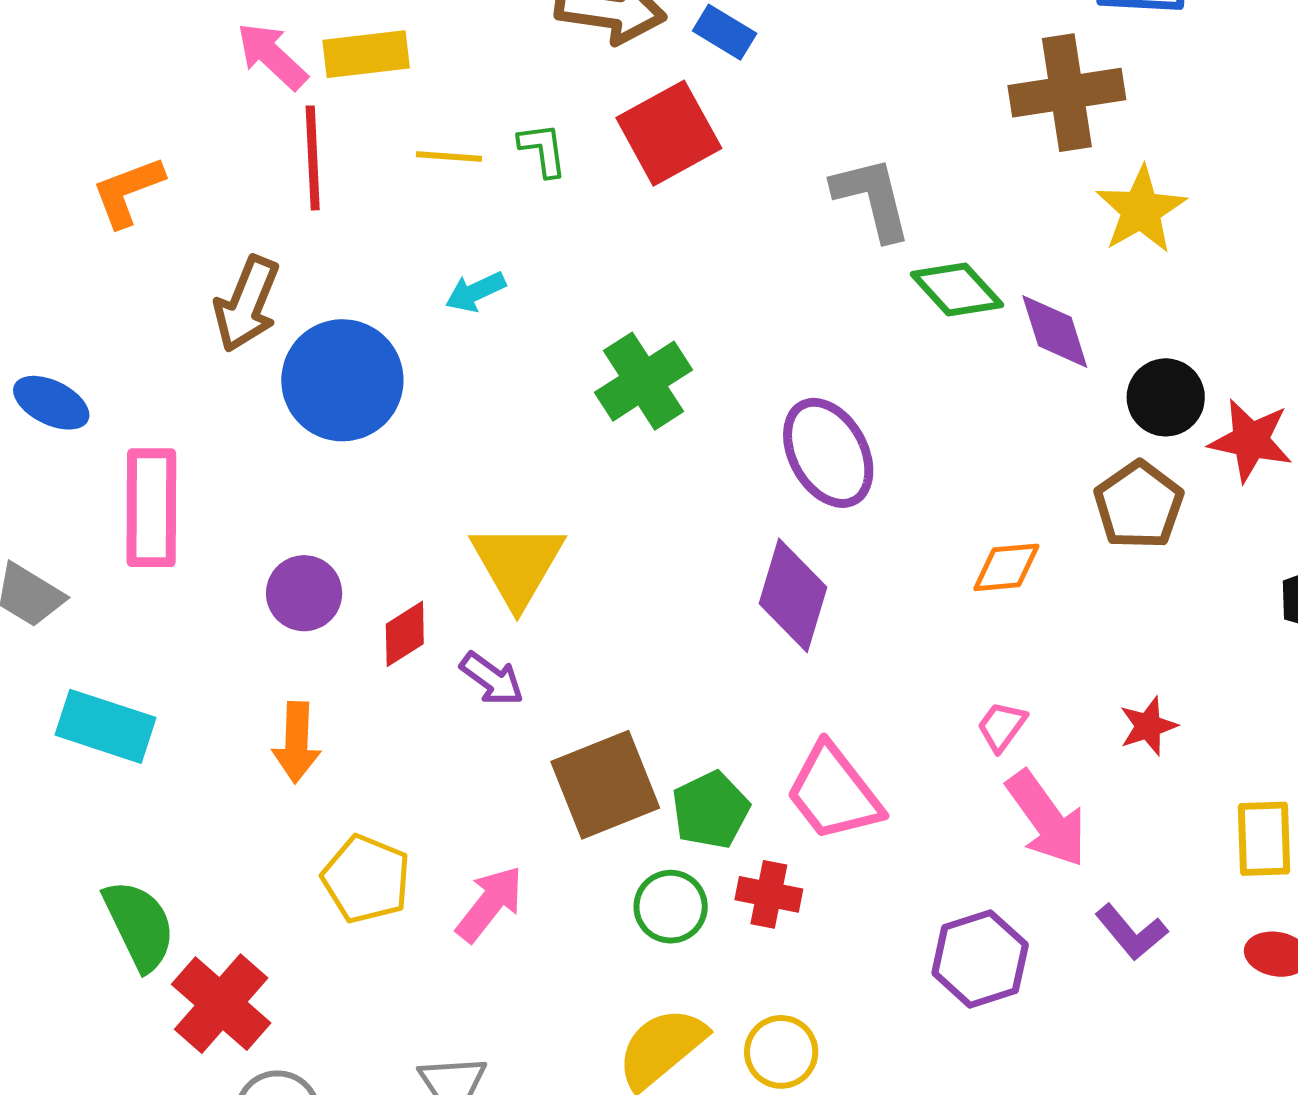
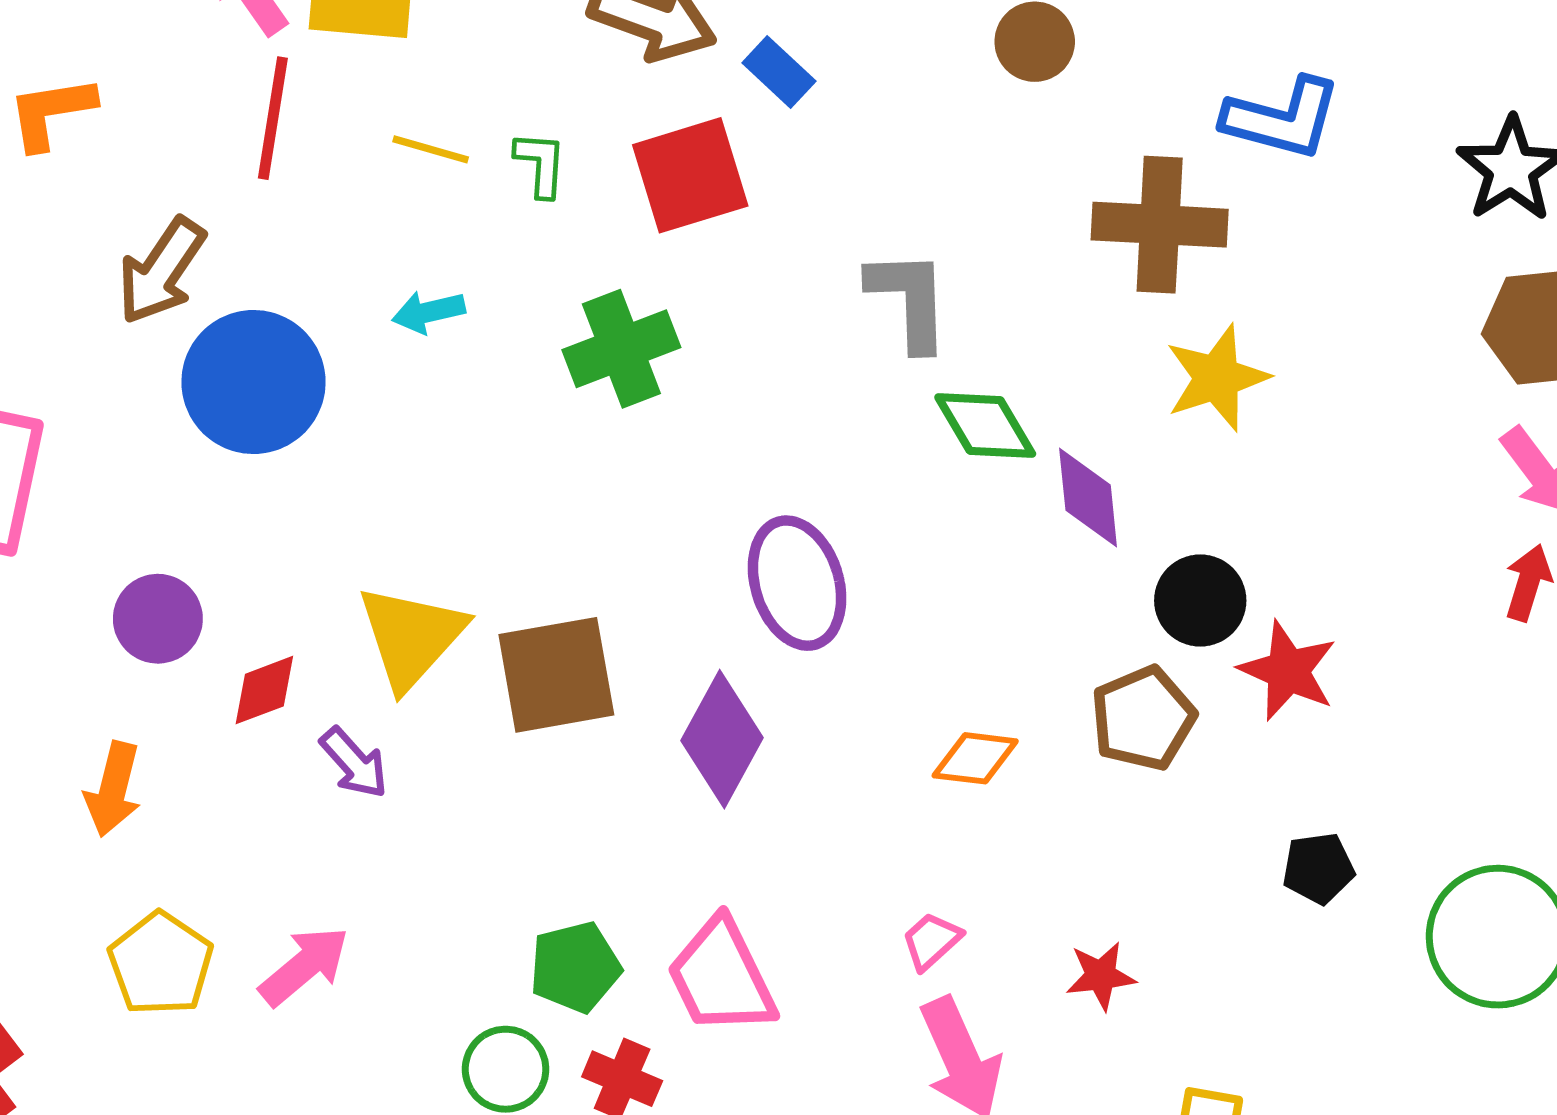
green cross: (644, 381) -> (621, 349), moved
brown square: (605, 785) -> (556, 675), moved
pink arrow: (490, 904) -> (304, 966), moved

